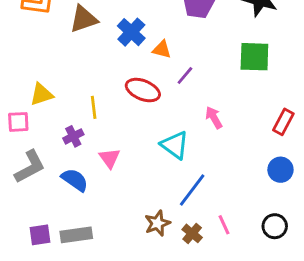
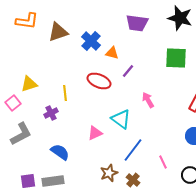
pink square: (18, 122) -> (13, 103), turned -35
pink triangle: (110, 158) -> (95, 133), moved, turned 42
blue semicircle: (75, 180) -> (60, 152), moved
pink line: (224, 225) -> (163, 162), moved

